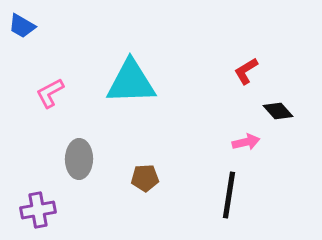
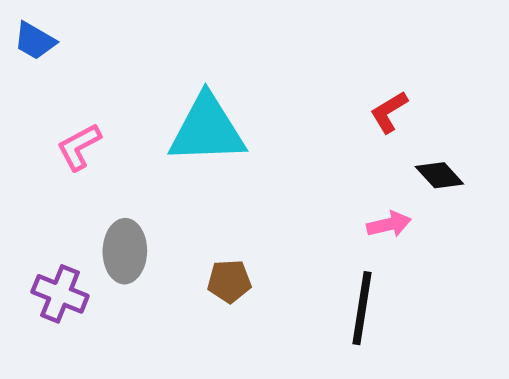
purple cross: (38, 210) -> (60, 294), moved, turned 32

